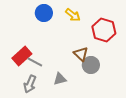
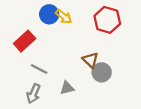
yellow arrow: (73, 15) -> (64, 17), moved
red hexagon: (104, 30) -> (107, 20), moved
red rectangle: (22, 56) -> (25, 41), moved

